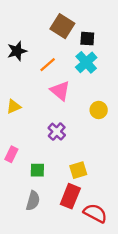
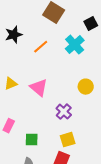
black square: (87, 39) -> (91, 24), moved, turned -32
pink triangle: (60, 91) -> (39, 88), moved
purple cross: (57, 132) -> (64, 112), moved

